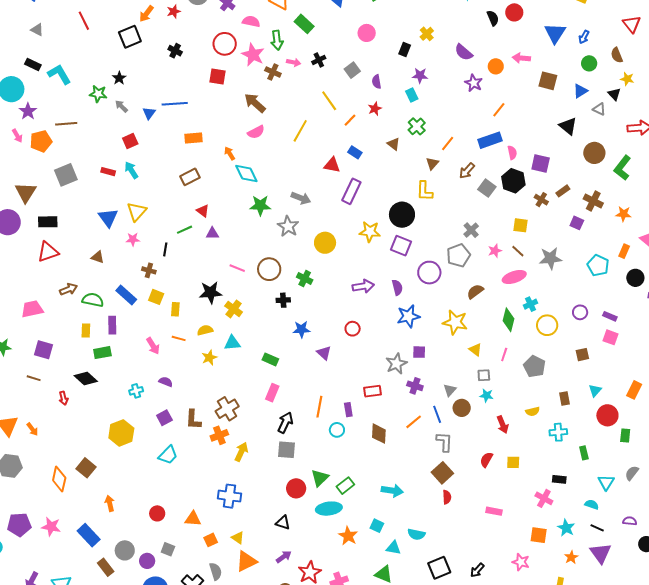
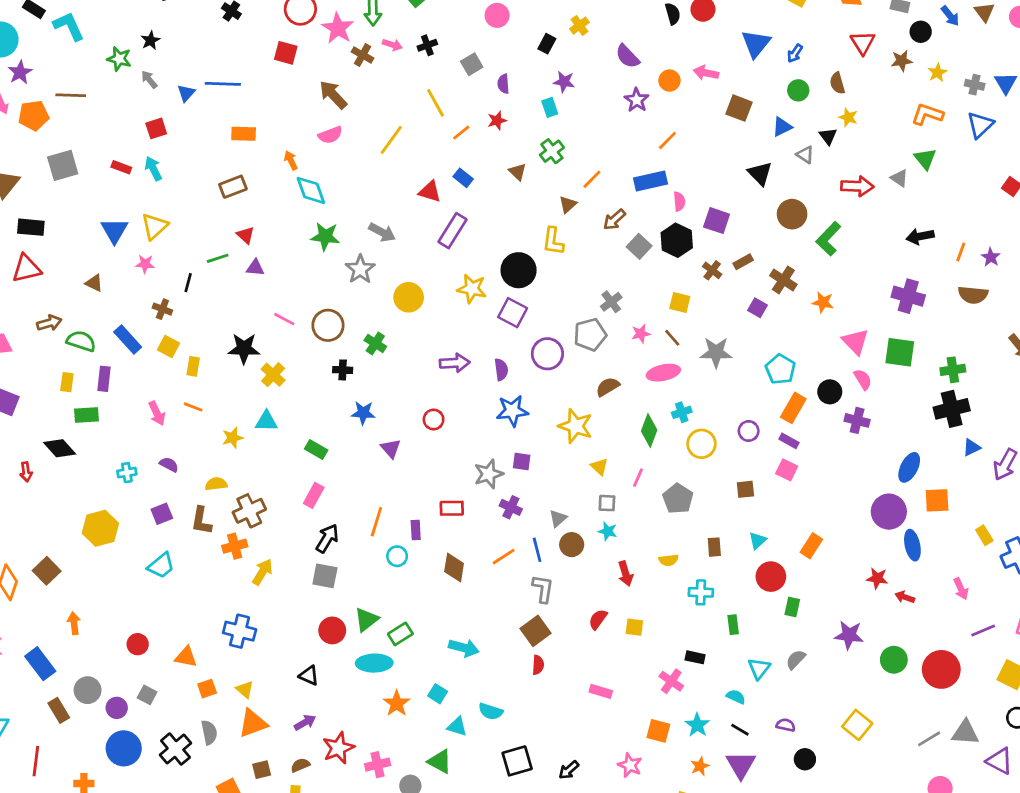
orange rectangle: (624, 251) -> (793, 408), moved, size x1.5
yellow semicircle: (205, 330) -> (216, 484), moved

